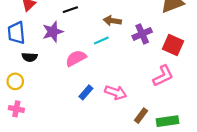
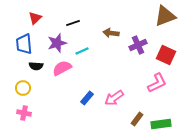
cyan line: (101, 41) -> (82, 51), moved
pink semicircle: (76, 58) -> (62, 68), moved
pink arrow: (116, 92) -> (114, 98), turned 126

